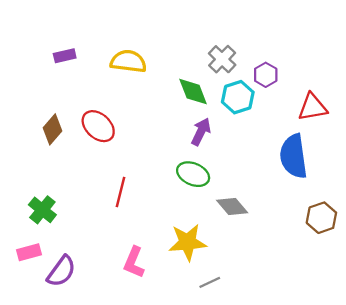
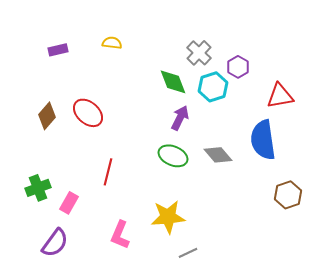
yellow semicircle: (128, 61) -> (112, 43), moved, size x0.6
gray diamond: (232, 207) -> (218, 155), moved
green cross: (42, 210) -> (38, 188), turned 30
pink rectangle: (29, 252) -> (69, 203), moved, turned -45

